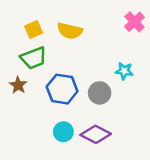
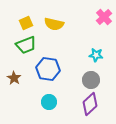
brown star: (18, 85) -> (14, 78), moved
gray circle: (100, 93) -> (91, 80), moved
purple diamond: (96, 134) -> (90, 104), moved, turned -70

